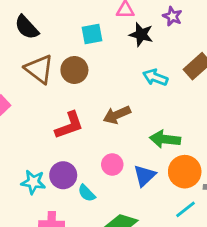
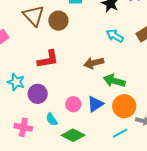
brown arrow: (117, 115) -> (94, 63), moved
pink circle: (112, 164) -> (73, 104), moved
cyan star: (33, 182) -> (16, 82), moved
cyan semicircle: (87, 193) -> (52, 119), moved

